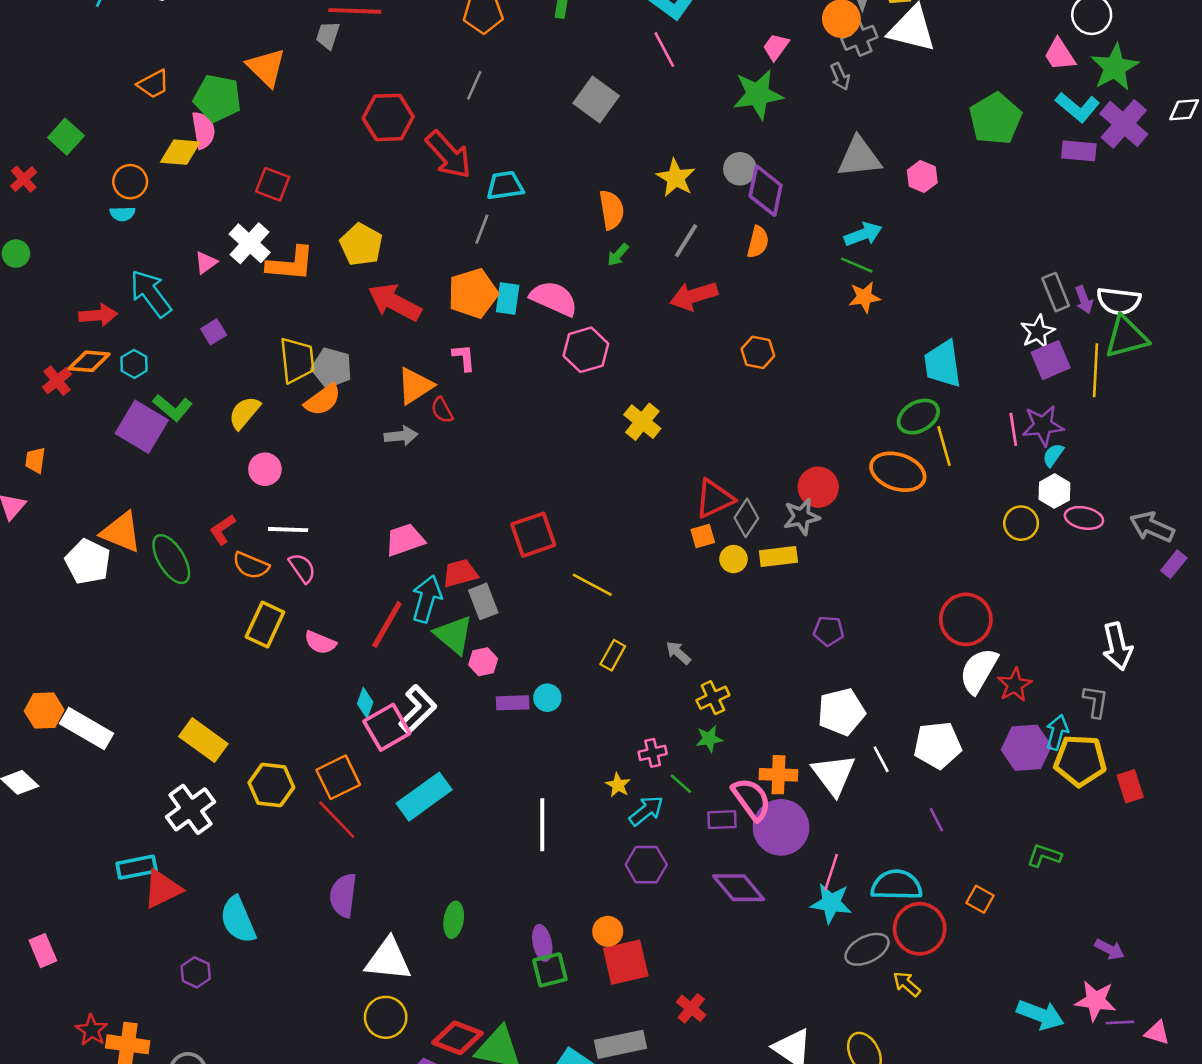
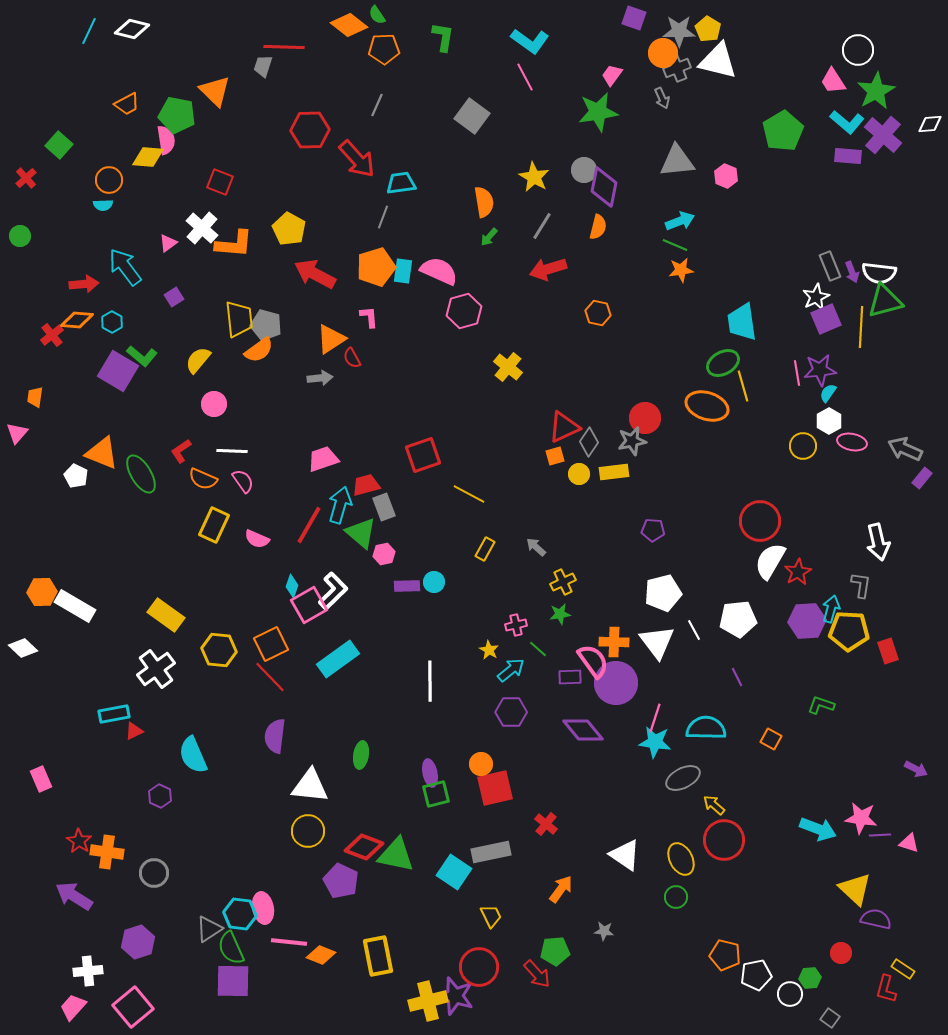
white pentagon: (88, 562) -> (76, 476), size x0.7
red triangle: (162, 889) -> (134, 731), size x0.6
red circle: (920, 929) -> (724, 840), moved
purple arrow: (1110, 949) -> (916, 769), moved

